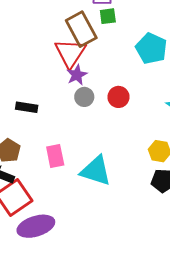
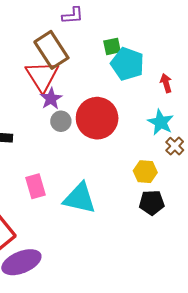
green square: (108, 16) -> (112, 46), moved
red circle: (118, 97) -> (97, 118), size x1.8

